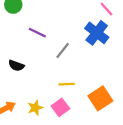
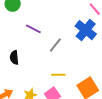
black semicircle: (16, 66) -> (14, 57), turned 64

